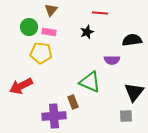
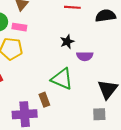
black star: (87, 32) -> (67, 42), moved
black semicircle: (132, 40) -> (106, 16), moved

